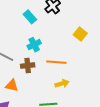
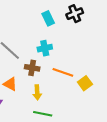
yellow square: (80, 34) -> (85, 83), moved
yellow arrow: (62, 84) -> (37, 92), moved, turned 88

